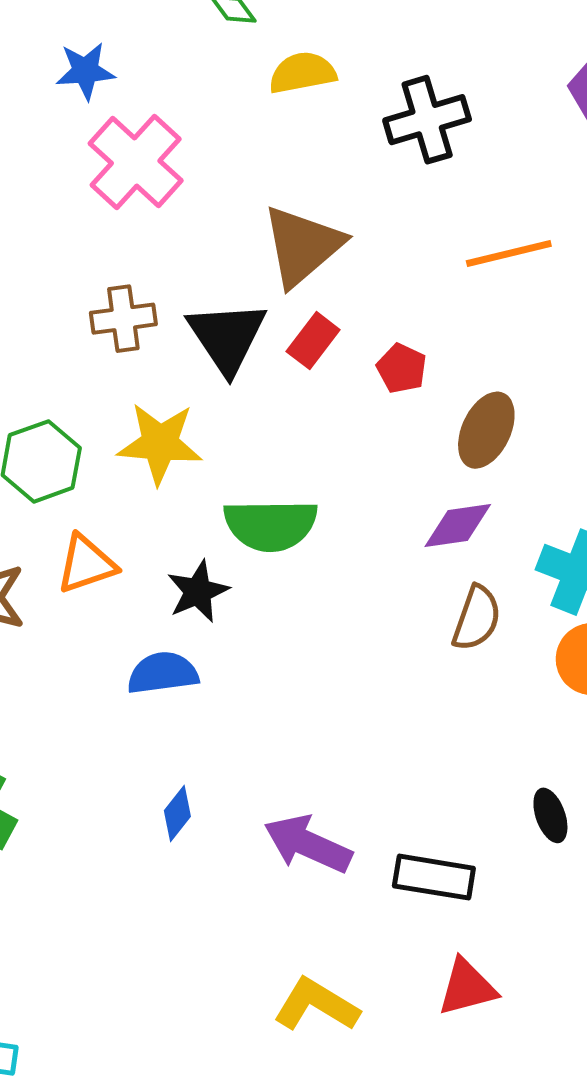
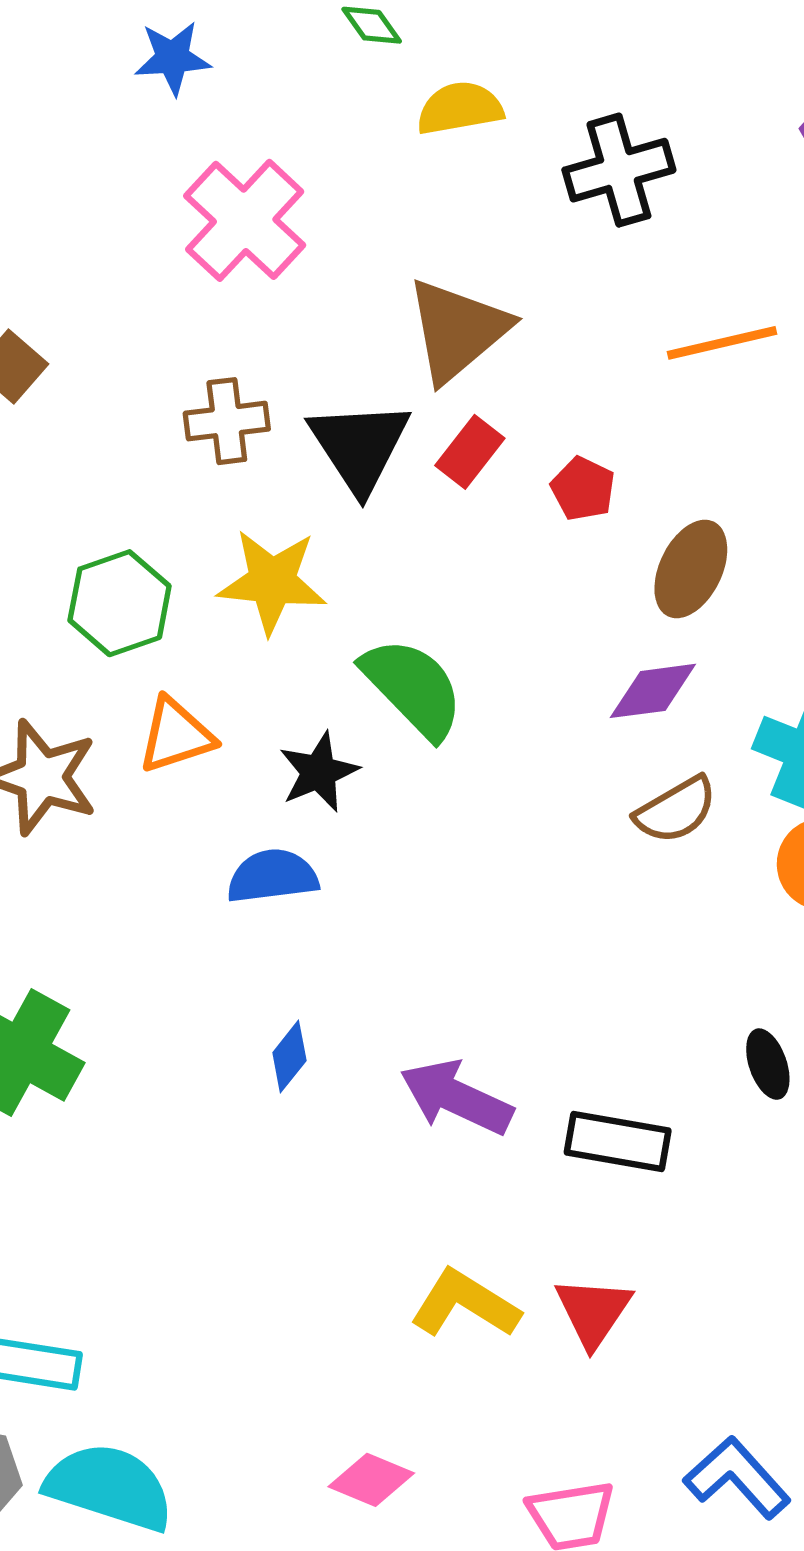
blue star: (85, 71) -> (173, 58), moved
green semicircle: (271, 525) -> (413, 688), turned -134
brown semicircle: (477, 618) -> (676, 810), turned 40
red triangle: (467, 987) -> (593, 1312), moved, turned -42

